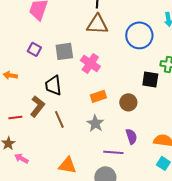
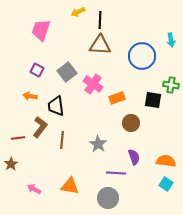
gray square: (64, 51) -> (67, 72), turned -30
orange arrow: (10, 75) -> (30, 96), moved
orange rectangle: (98, 96) -> (117, 98), moved
brown line: (59, 119) -> (62, 140), turned 30
pink arrow: (21, 158) -> (34, 189), moved

